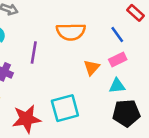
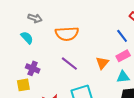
orange semicircle: (71, 32) -> (67, 34), moved
purple line: (34, 52) -> (69, 64), moved, turned -60

